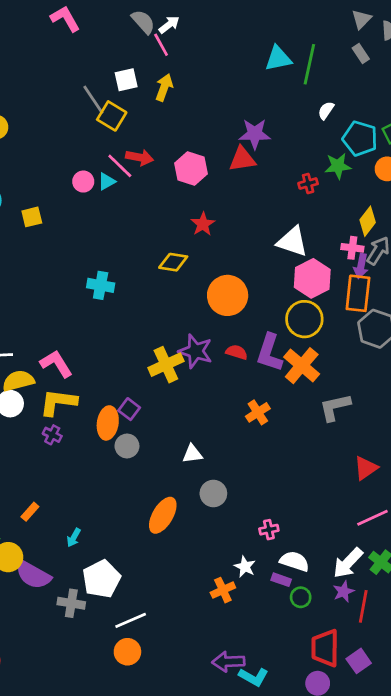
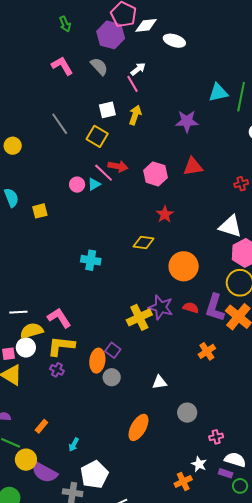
gray semicircle: (143, 22) -> (99, 66), moved
gray line: (93, 100) -> (60, 124), moved
purple star: (255, 134) -> (187, 121), moved
gray circle: (213, 493) -> (187, 413), moved

